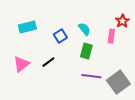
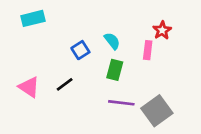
cyan rectangle: (27, 27) -> (33, 18), moved
pink triangle: (21, 64) -> (29, 87), turned -48

